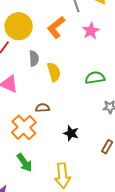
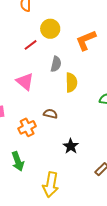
yellow circle: (19, 26) -> (50, 29), size x0.7
orange cross: (24, 127) -> (27, 127), size x0.7

